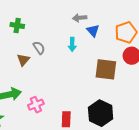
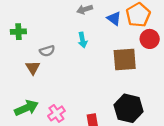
blue triangle: (93, 31) -> (114, 18), moved
gray semicircle: (39, 48) -> (47, 51), turned 120

